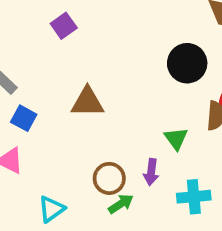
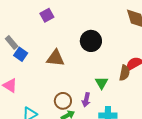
black circle: (187, 63) -> (91, 41), moved
blue square: (24, 118) -> (21, 54), moved

